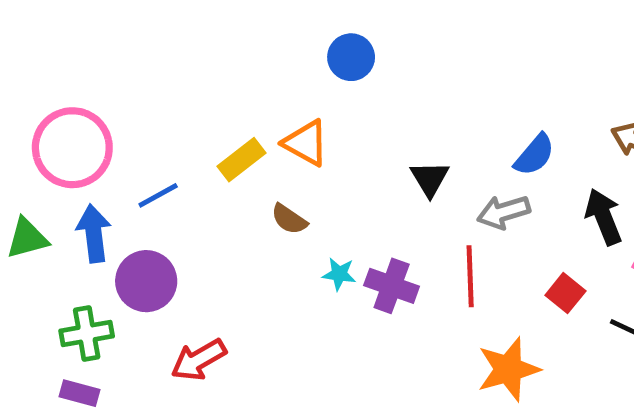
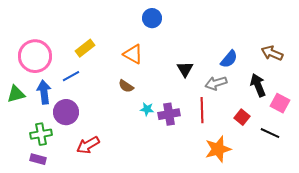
yellow rectangle: (241, 160) -> (85, 48), moved
purple cross: (392, 286) -> (169, 114), turned -30

